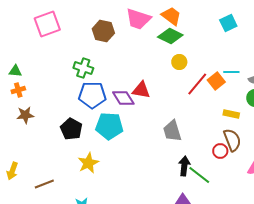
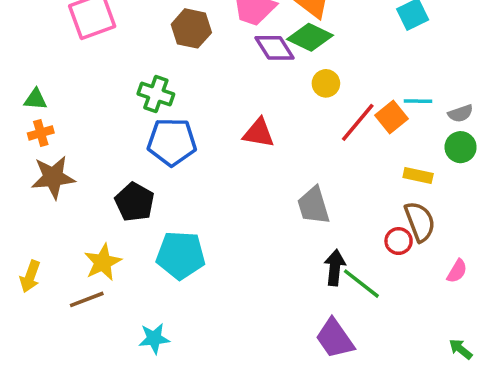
purple diamond: (123, 98) -> (275, 48), moved
brown star: (25, 115) -> (53, 177), size x1.4
cyan pentagon: (109, 126) -> (181, 255), moved
yellow star: (88, 163) -> (103, 262), moved

